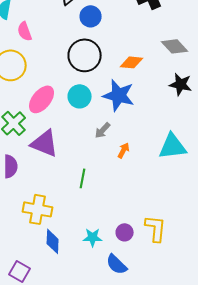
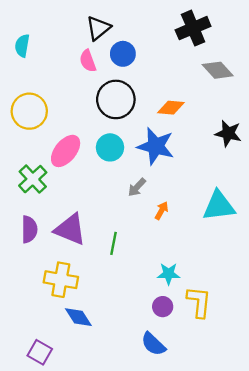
pink semicircle: (25, 31) -> (88, 61), moved
gray diamond: (175, 46) -> (218, 70), moved
purple triangle: (45, 143) -> (70, 229), moved
cyan star: (93, 237) -> (169, 274), moved
blue diamond: (53, 241) -> (78, 317), turned -35

